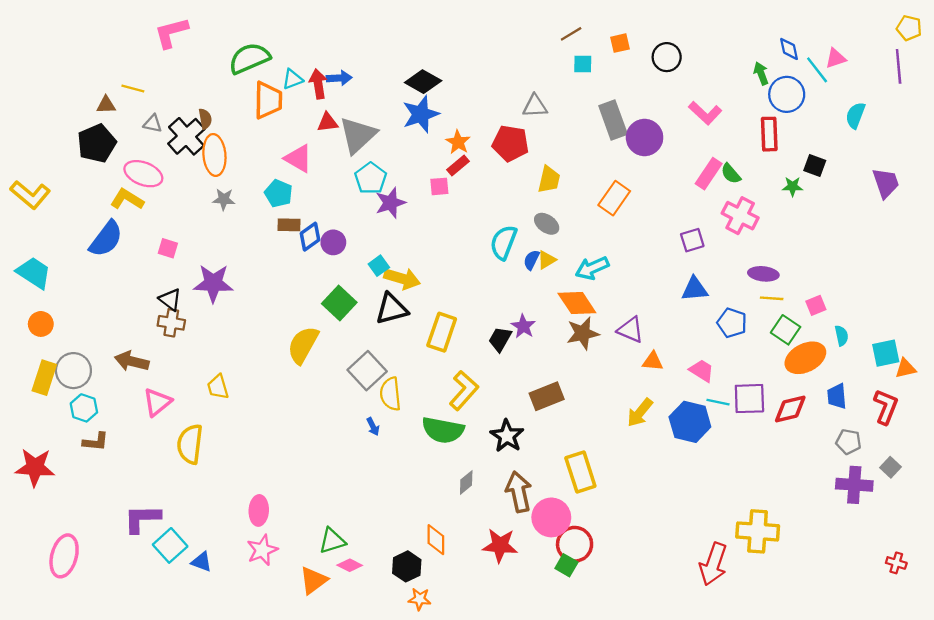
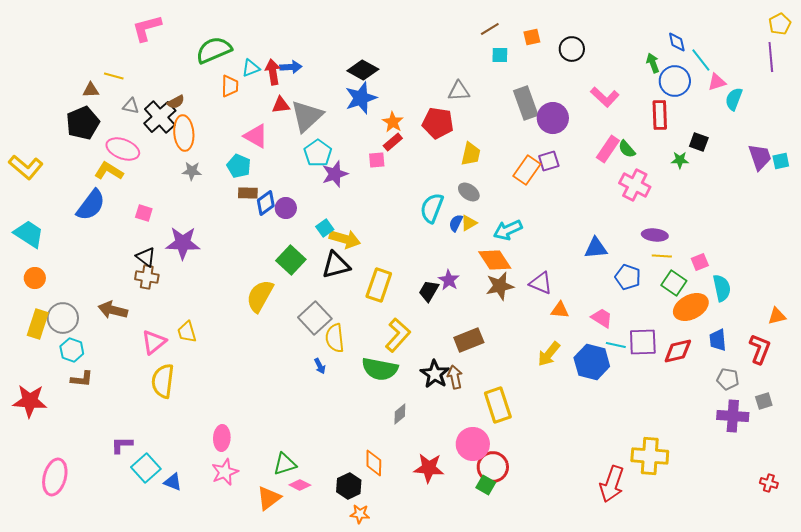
yellow pentagon: (909, 28) -> (780, 24), turned 30
pink triangle: (836, 58) -> (717, 82), moved
orange trapezoid: (268, 100) -> (230, 86), size x0.7
brown semicircle: (205, 119) -> (176, 102), turned 72
purple square: (692, 240) -> (549, 161), moved
cyan semicircle: (841, 336) -> (722, 288), size x1.5
cyan square: (886, 353) -> (781, 161), moved, size x0.7
pink triangle: (157, 402) -> (154, 342), moved
gray square: (890, 467) -> (764, 401), turned 30
brown arrow: (519, 492) -> (455, 377), moved, size x0.7
purple L-shape: (142, 519) -> (122, 445), size x0.7

